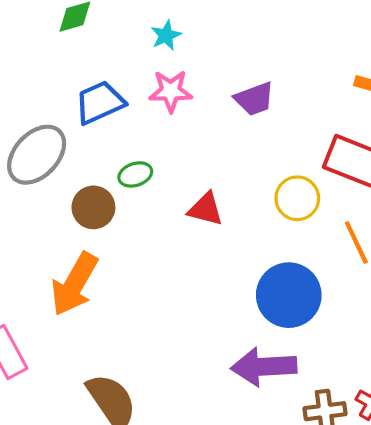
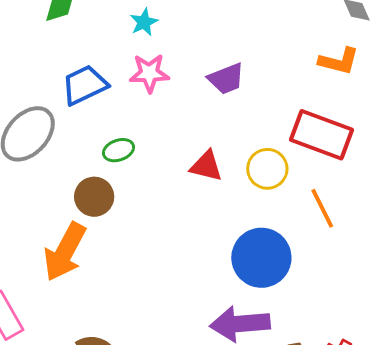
brown circle: (93, 207) -> (94, 197), moved
red triangle: (206, 209) -> (206, 166), moved

